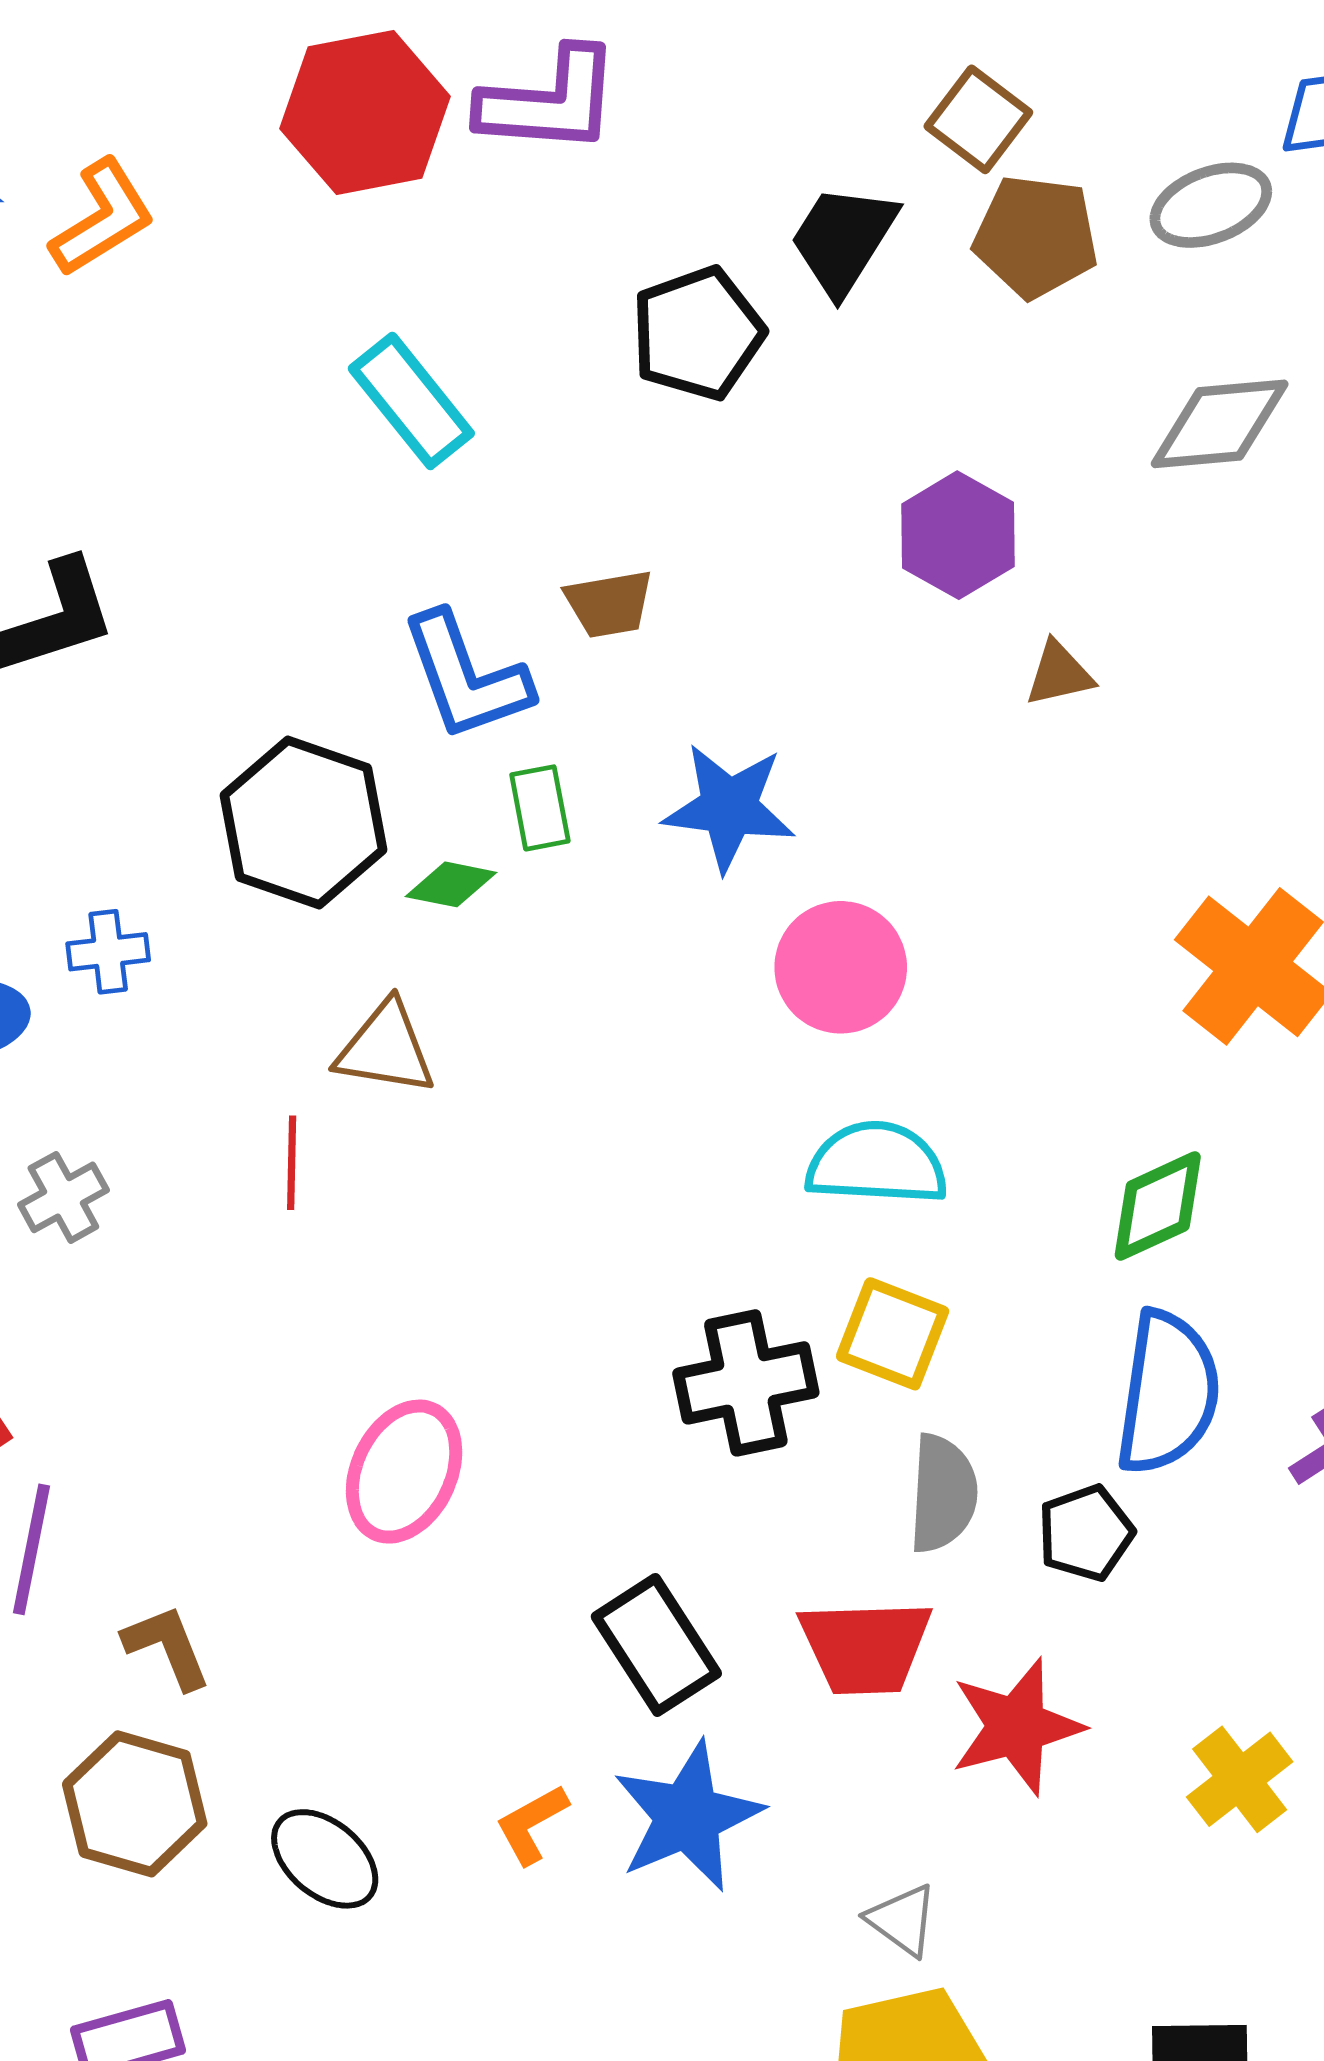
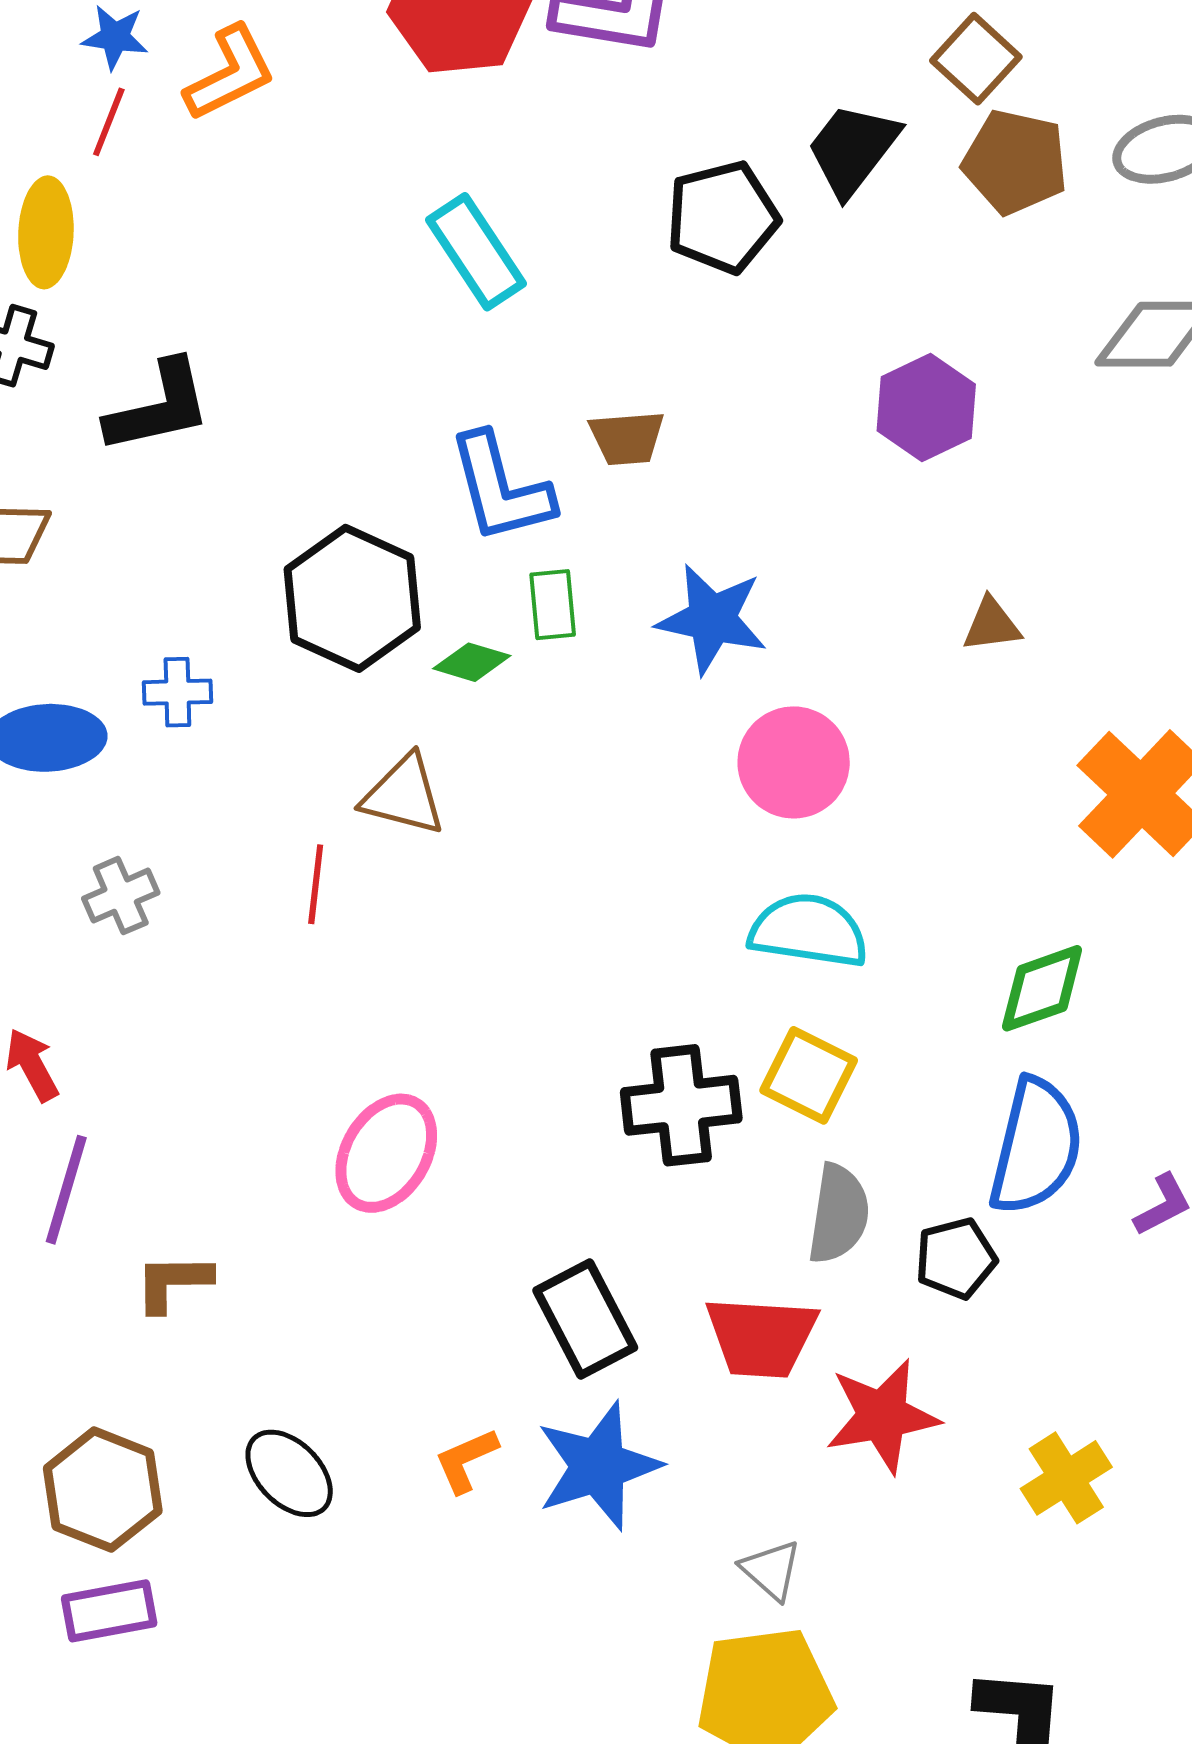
brown triangle: (1059, 674) -> (992, 625), moved
brown L-shape: (167, 1647) -> (173, 1282), turned -74
brown hexagon: (135, 1804) -> (103, 1490), moved

